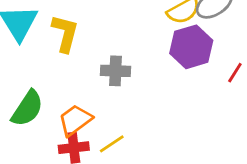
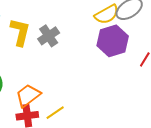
gray cross: (115, 71) -> (49, 36), moved, turned -35

